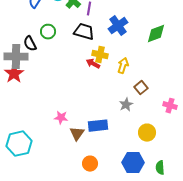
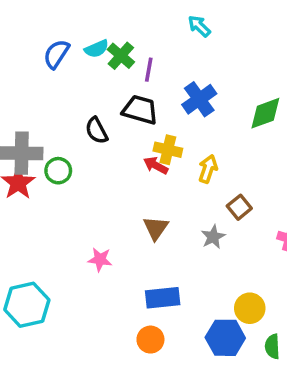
green circle: (48, 32) -> (58, 171), moved
black semicircle: (30, 44) -> (97, 131), moved
blue rectangle: (98, 126) -> (163, 298), moved
yellow circle: (147, 133) -> (250, 308), moved
brown triangle: (77, 134) -> (156, 228), moved

